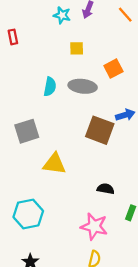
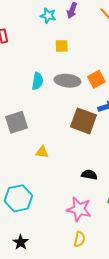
orange square: (113, 69) -> (96, 79), moved
yellow triangle: (54, 164) -> (42, 152), size x0.6

